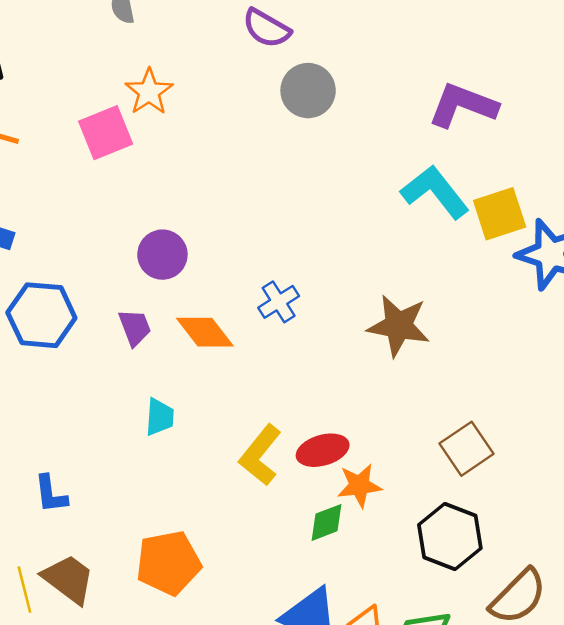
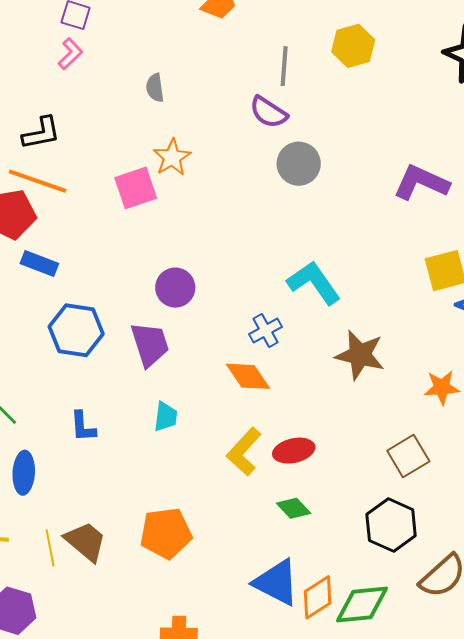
cyan L-shape: (435, 192) -> (314, 283), moved
purple trapezoid: (135, 327) -> (150, 344), size x1.5
orange diamond: (205, 332) -> (248, 376), moved
orange star: (359, 486) -> (442, 387), moved
blue L-shape: (51, 494) -> (83, 427), moved
green diamond: (326, 522) -> (294, 508), turned 64

